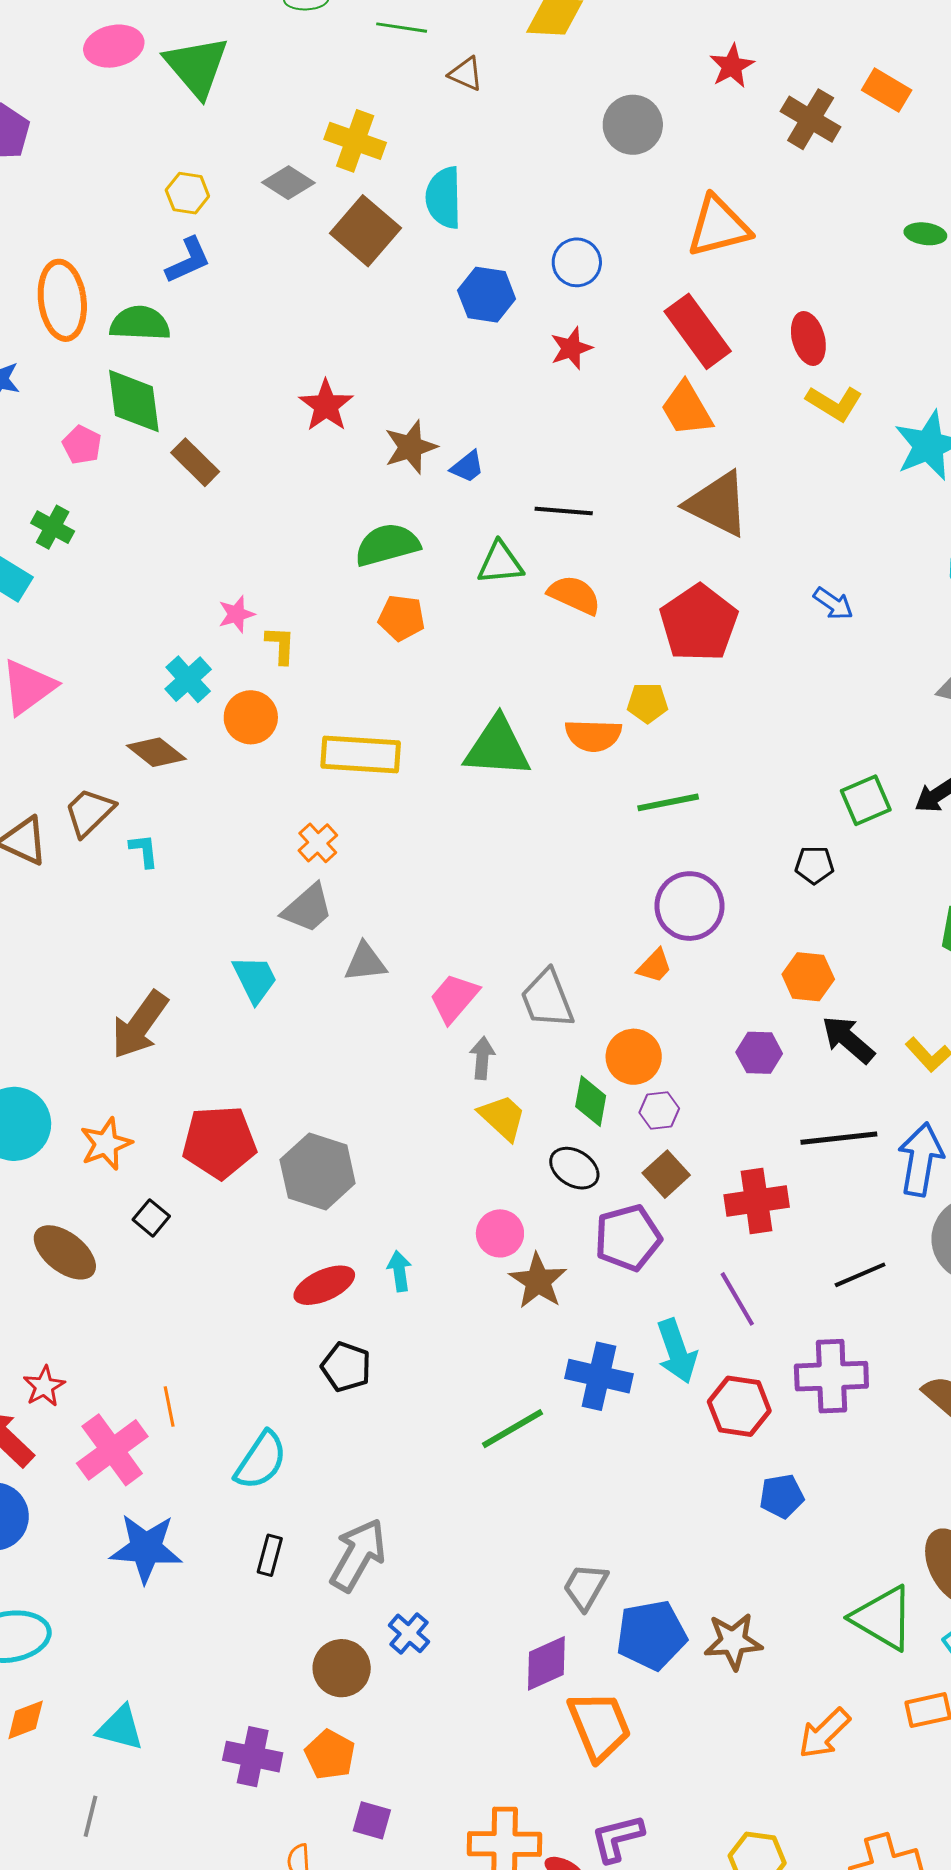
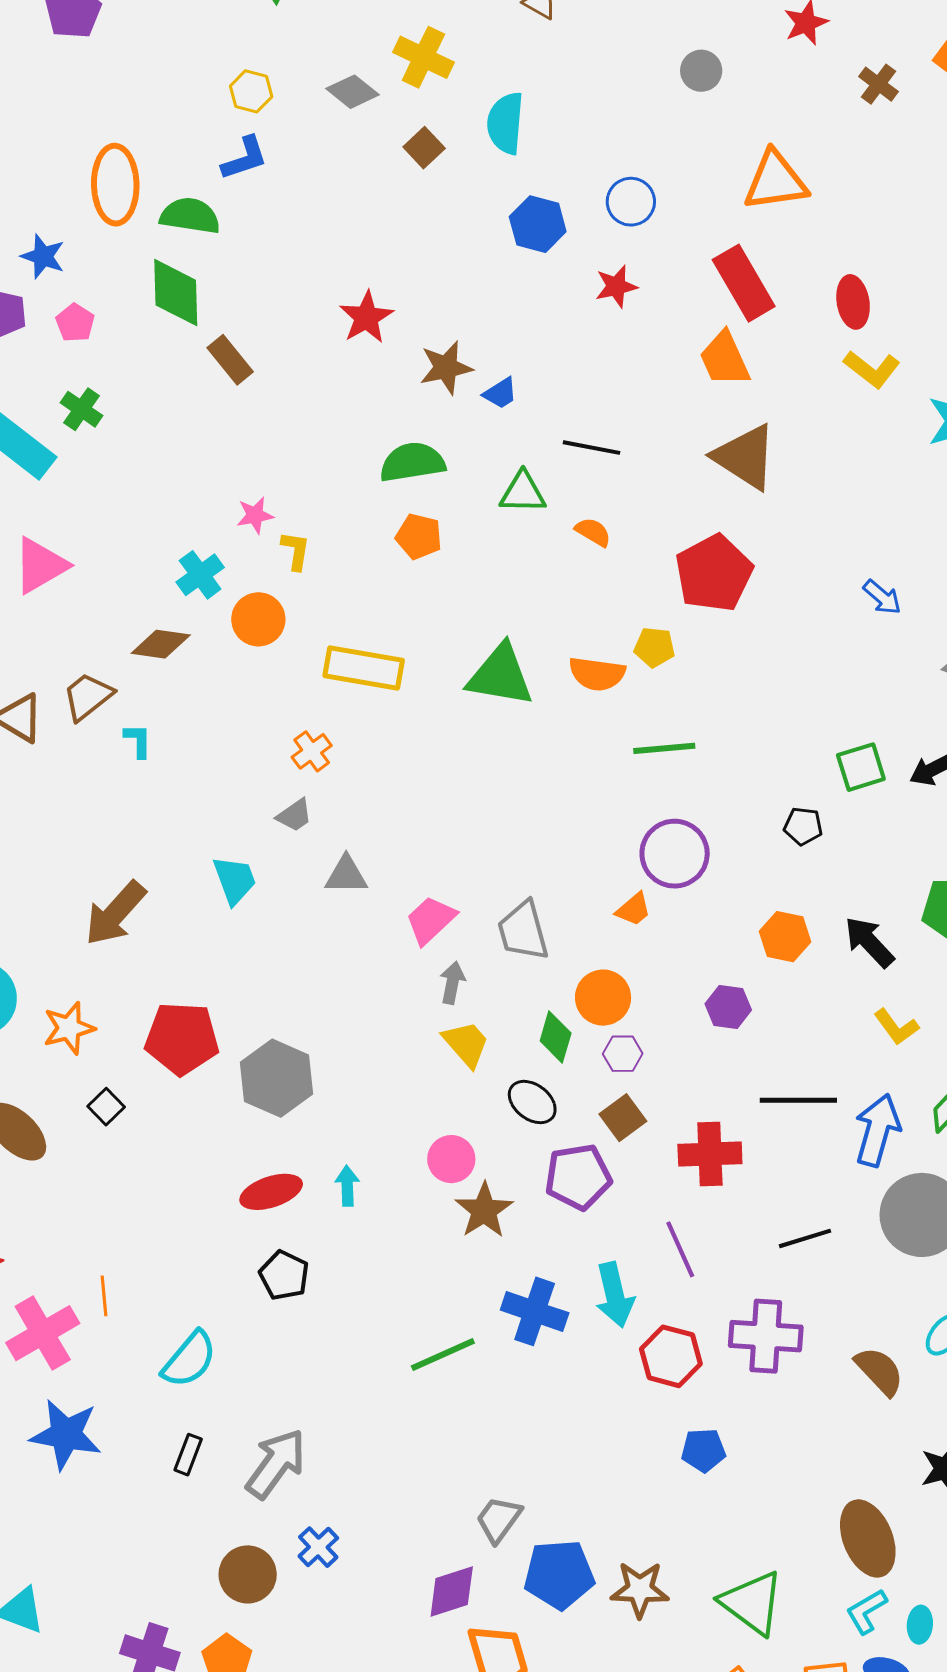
brown cross: (811, 119) -> (879, 84), size x0.7
gray circle: (633, 125) -> (701, 71), size x0.7
brown square: (365, 231) -> (424, 148), size x0.6
pink pentagon: (82, 445) -> (75, 323), moved
orange semicircle: (574, 595) -> (593, 532), size x0.7
blue arrow: (833, 604) -> (882, 597), moved
brown diamond: (156, 752) -> (161, 644), turned -36
gray trapezoid: (308, 908) -> (295, 815), size x0.7
black arrow: (848, 1040) -> (869, 942), moved
green triangle: (883, 1618) -> (752, 1603), moved

